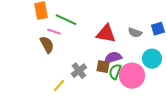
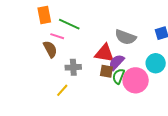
gray semicircle: (135, 33) -> (125, 37), moved, size x1.5
red triangle: (106, 34) -> (104, 53), moved
purple semicircle: (113, 58) -> (116, 62), turned -30
gray cross: (79, 71) -> (73, 67), moved, turned 35

